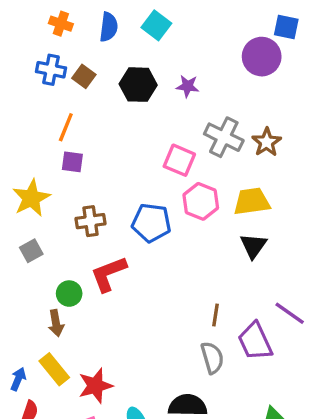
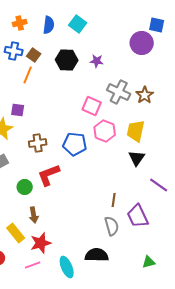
orange cross: (61, 24) -> (20, 23), turned -32
orange line: (66, 127) -> (28, 75), moved
purple square: (72, 162) -> (18, 110), moved
yellow trapezoid: (252, 201) -> (136, 131), turned -70
purple line: (290, 313) -> (159, 185), moved
brown arrow: (56, 323) -> (34, 215), moved

